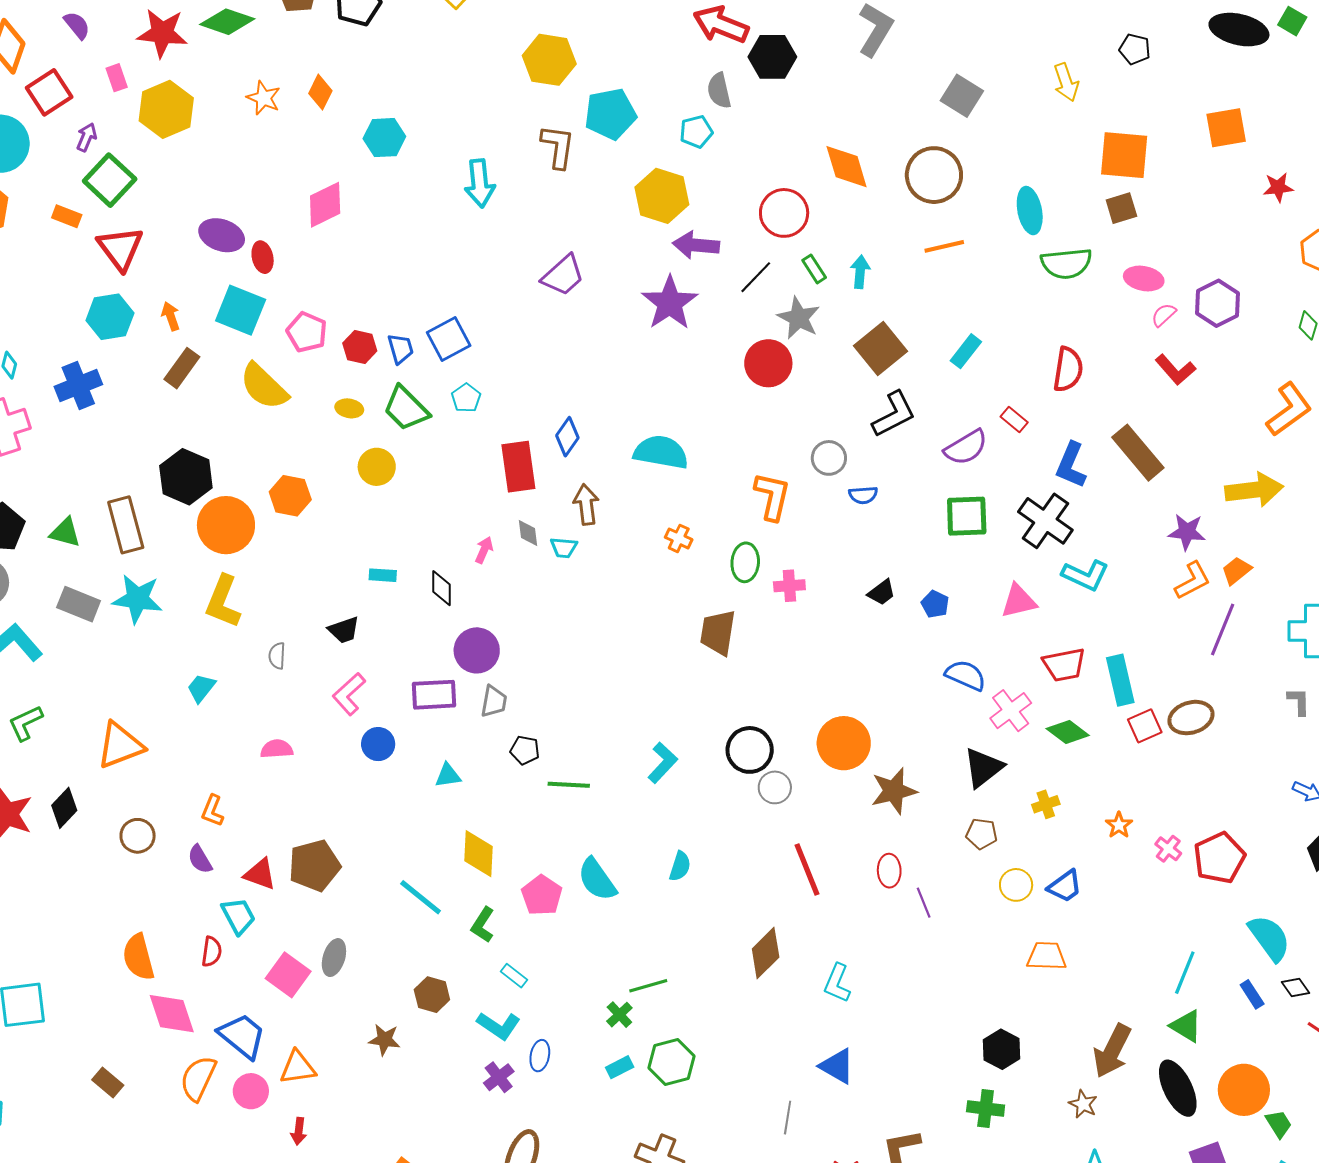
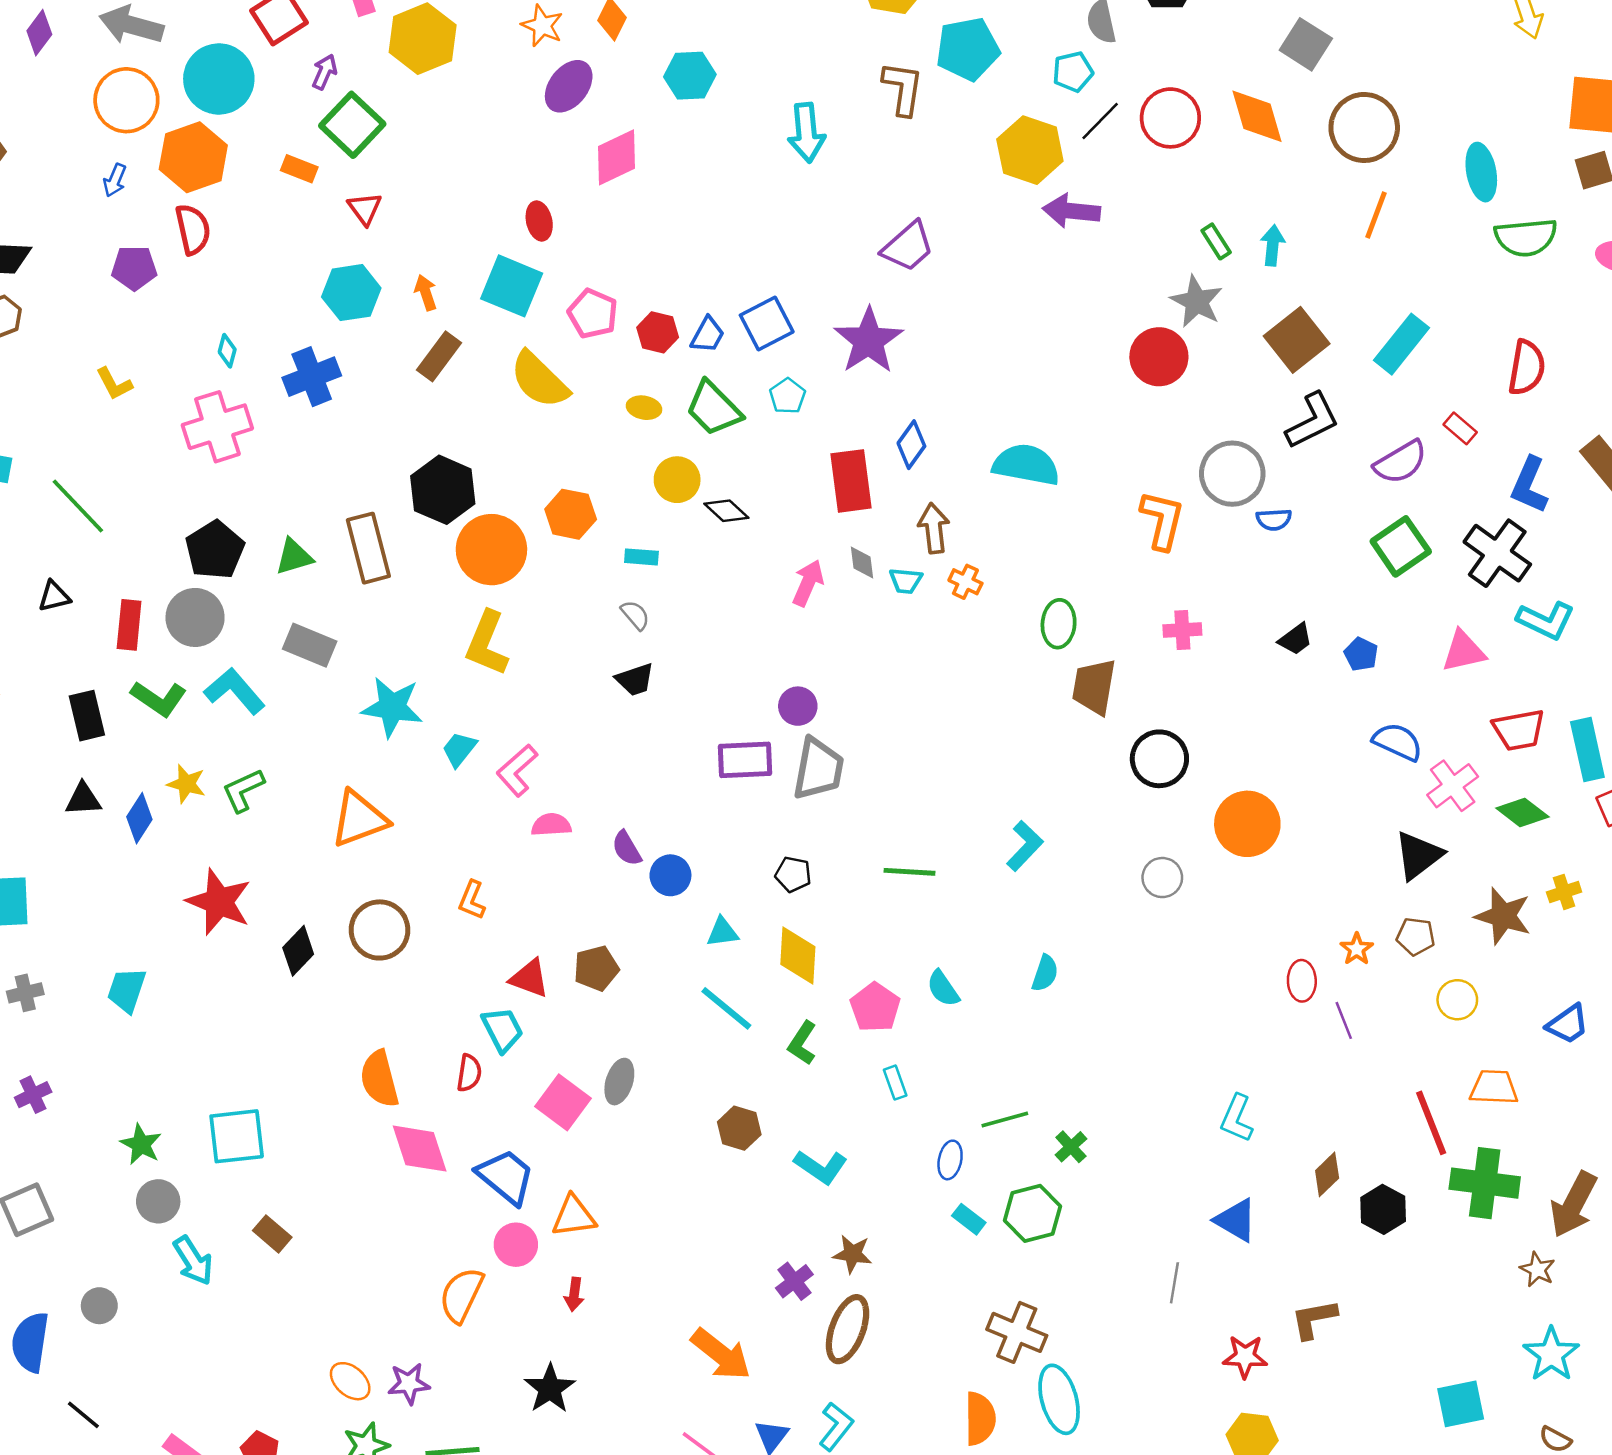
gray square: (962, 96) -> (1306, 44), moved
red circle: (784, 213) -> (1170, 118), moved
purple ellipse: (222, 235) -> (569, 86), moved, turned -72
orange line: (944, 246) -> (1376, 215), turned -57
red triangle: (120, 248) -> (365, 209), size x0.6
black line: (756, 277) -> (1100, 121), moved
purple star: (670, 303) -> (869, 341), moved
blue trapezoid: (401, 349) -> (708, 335), turned 44
cyan rectangle: (966, 351) -> (1402, 344), size x1.4
gray circle: (829, 458) -> (1232, 474), size x1.5
green square: (967, 516) -> (1401, 546), turned -33
green triangle: (65, 532) -> (294, 557), turned -32
orange cross: (679, 538) -> (965, 582), moved
pink arrow: (484, 550) -> (808, 583), size x1.4
green ellipse: (745, 562) -> (1059, 624), moved
cyan rectangle: (383, 575) -> (641, 557), moved
black diamond: (442, 588) -> (726, 511), moved, turned -48
cyan star: (137, 599) -> (392, 707), moved
purple circle: (477, 650) -> (798, 706), size x0.7
gray semicircle: (277, 656) -> (635, 615), moved, turned 136
pink L-shape: (349, 694) -> (517, 770), moved
gray trapezoid: (494, 701) -> (818, 769), size x1.6
blue circle: (378, 744) -> (670, 875), moved
black pentagon: (525, 750) -> (793, 874), moved
black circle: (750, 750) -> (1159, 759), moved
cyan triangle: (448, 775) -> (722, 932), moved
brown star: (894, 791) -> (1503, 916), moved, turned 30
yellow cross: (1046, 804) -> (1564, 892), moved
black diamond: (64, 808) -> (298, 951), moved
orange star: (1119, 825) -> (1357, 949), moved
brown circle: (138, 836) -> (380, 930), size x1.4
purple semicircle: (200, 859) -> (627, 848), moved
brown pentagon: (314, 865) -> (596, 968), size x0.7
red line: (807, 869) -> (1431, 1123), moved
cyan semicircle: (597, 879) -> (943, 988), size x0.7
blue trapezoid: (1065, 886) -> (1568, 1024), moved
brown diamond: (766, 953) -> (1327, 1174), moved, size x0.7
cyan rectangle: (514, 976) -> (895, 1083), moved, turned 32
green cross: (619, 1015) -> (1071, 1147), moved
brown star: (384, 1040) -> (852, 1254), moved
black hexagon: (1002, 1049) -> (1383, 1209), moved
blue ellipse: (540, 1056) -> (950, 1160), moved
cyan rectangle: (620, 1067) -> (969, 1219), turned 64
purple cross: (499, 1077) -> (794, 1281), moved
orange semicircle: (198, 1078) -> (461, 1295), moved
brown rectangle: (108, 1082) -> (272, 1234), moved
green cross: (986, 1108) -> (1485, 1183), moved, size x1.5

